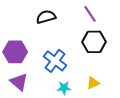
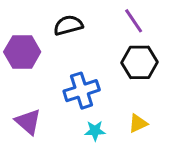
purple hexagon: (15, 52) -> (22, 52), moved
blue cross: (55, 61) -> (82, 91), turned 35

